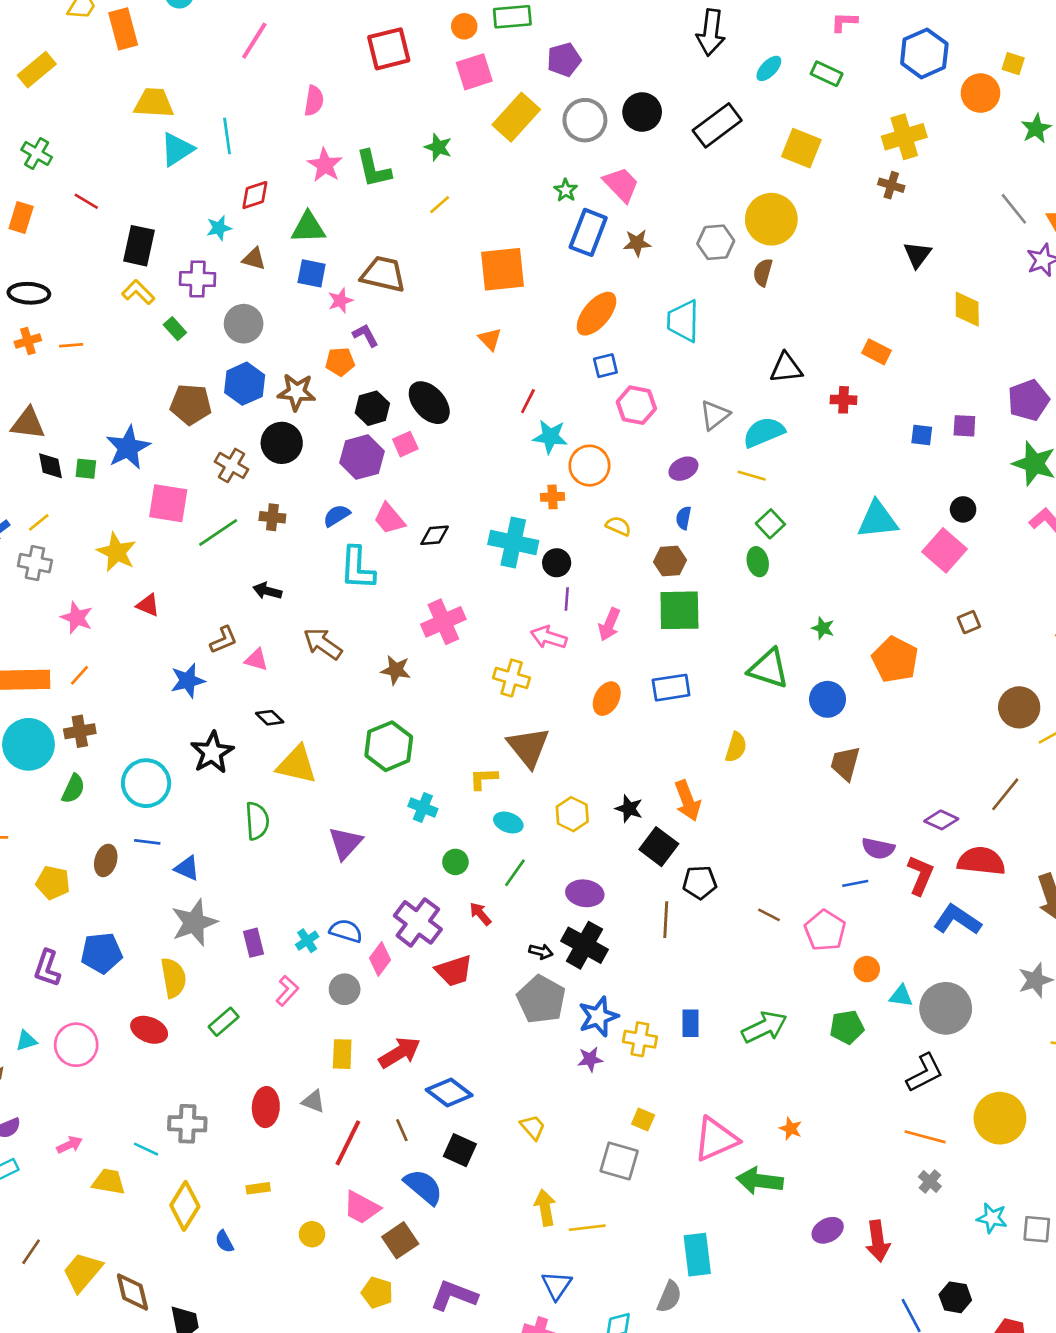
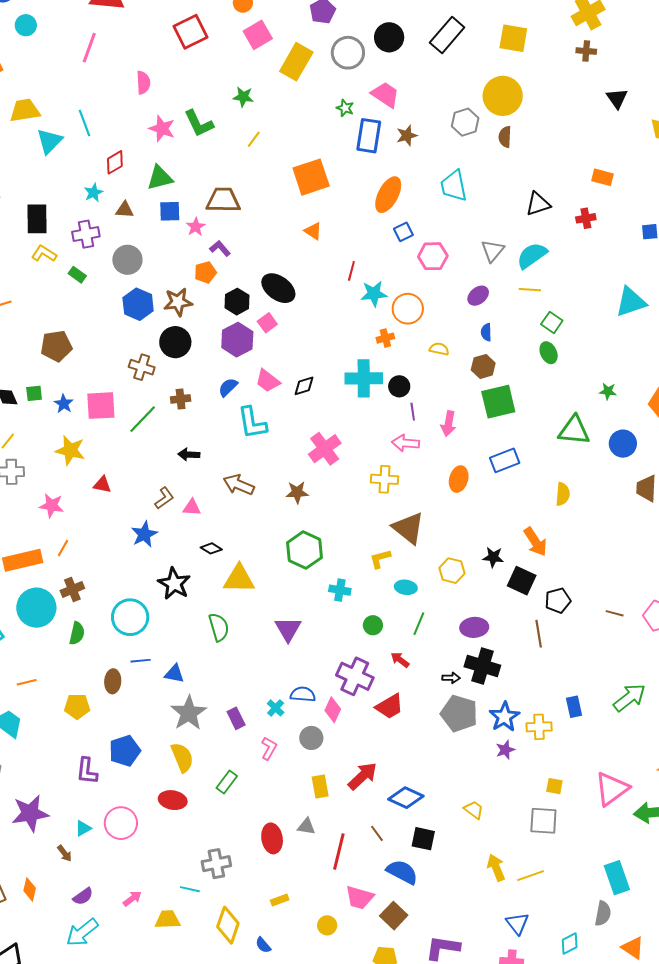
brown pentagon: (191, 404) -> (56, 346), moved
blue star: (128, 448) -> (64, 404), moved, size x0.6

